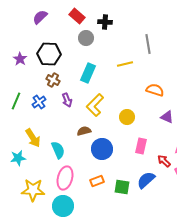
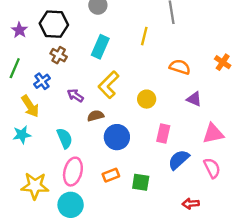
yellow line: (125, 64) -> (144, 36), turned -63
purple arrow: (67, 100) -> (75, 95), moved, turned 144
green line: (16, 101) -> (15, 68), moved
yellow arrow: (33, 138) -> (30, 106), moved
cyan star: (18, 158) -> (22, 135), moved
red arrow: (164, 161) -> (191, 204), moved, turned -48
blue semicircle: (146, 180) -> (179, 160), moved

